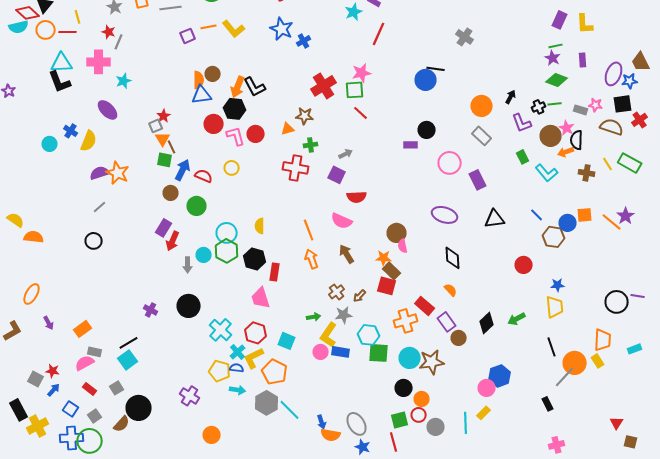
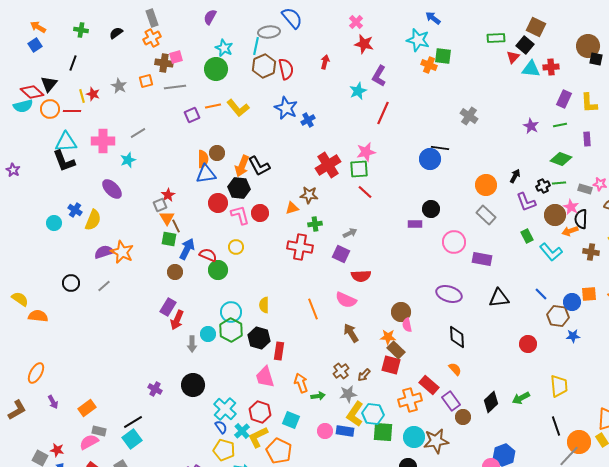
red star: (109, 32) -> (93, 94), moved
gray line: (119, 42) -> (138, 133), moved, turned 35
purple star: (553, 58) -> (531, 126), moved
purple rectangle: (478, 180) -> (482, 259), turned -54
green circle: (197, 206) -> (218, 270), moved
black circle: (94, 241) -> (71, 283), moved
orange arrow: (312, 259) -> (301, 383), moved
blue star: (558, 285) -> (573, 336), moved
yellow L-shape: (329, 335) -> (355, 414), moved
blue semicircle: (237, 368) -> (221, 427), moved, turned 48

